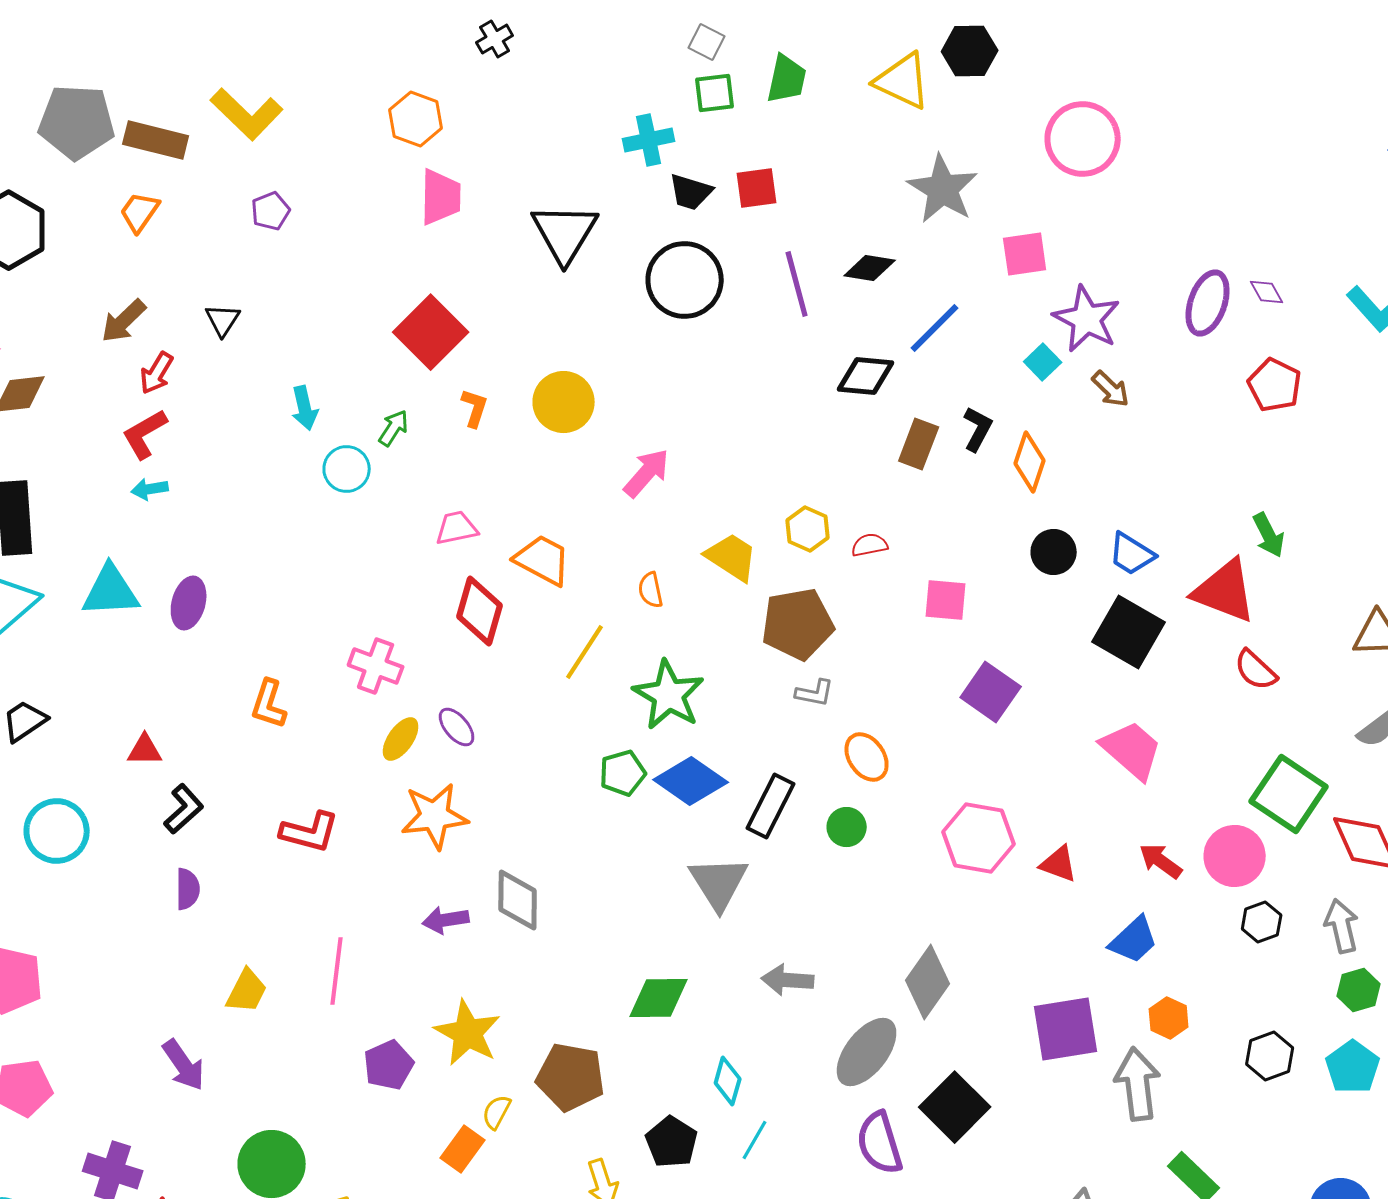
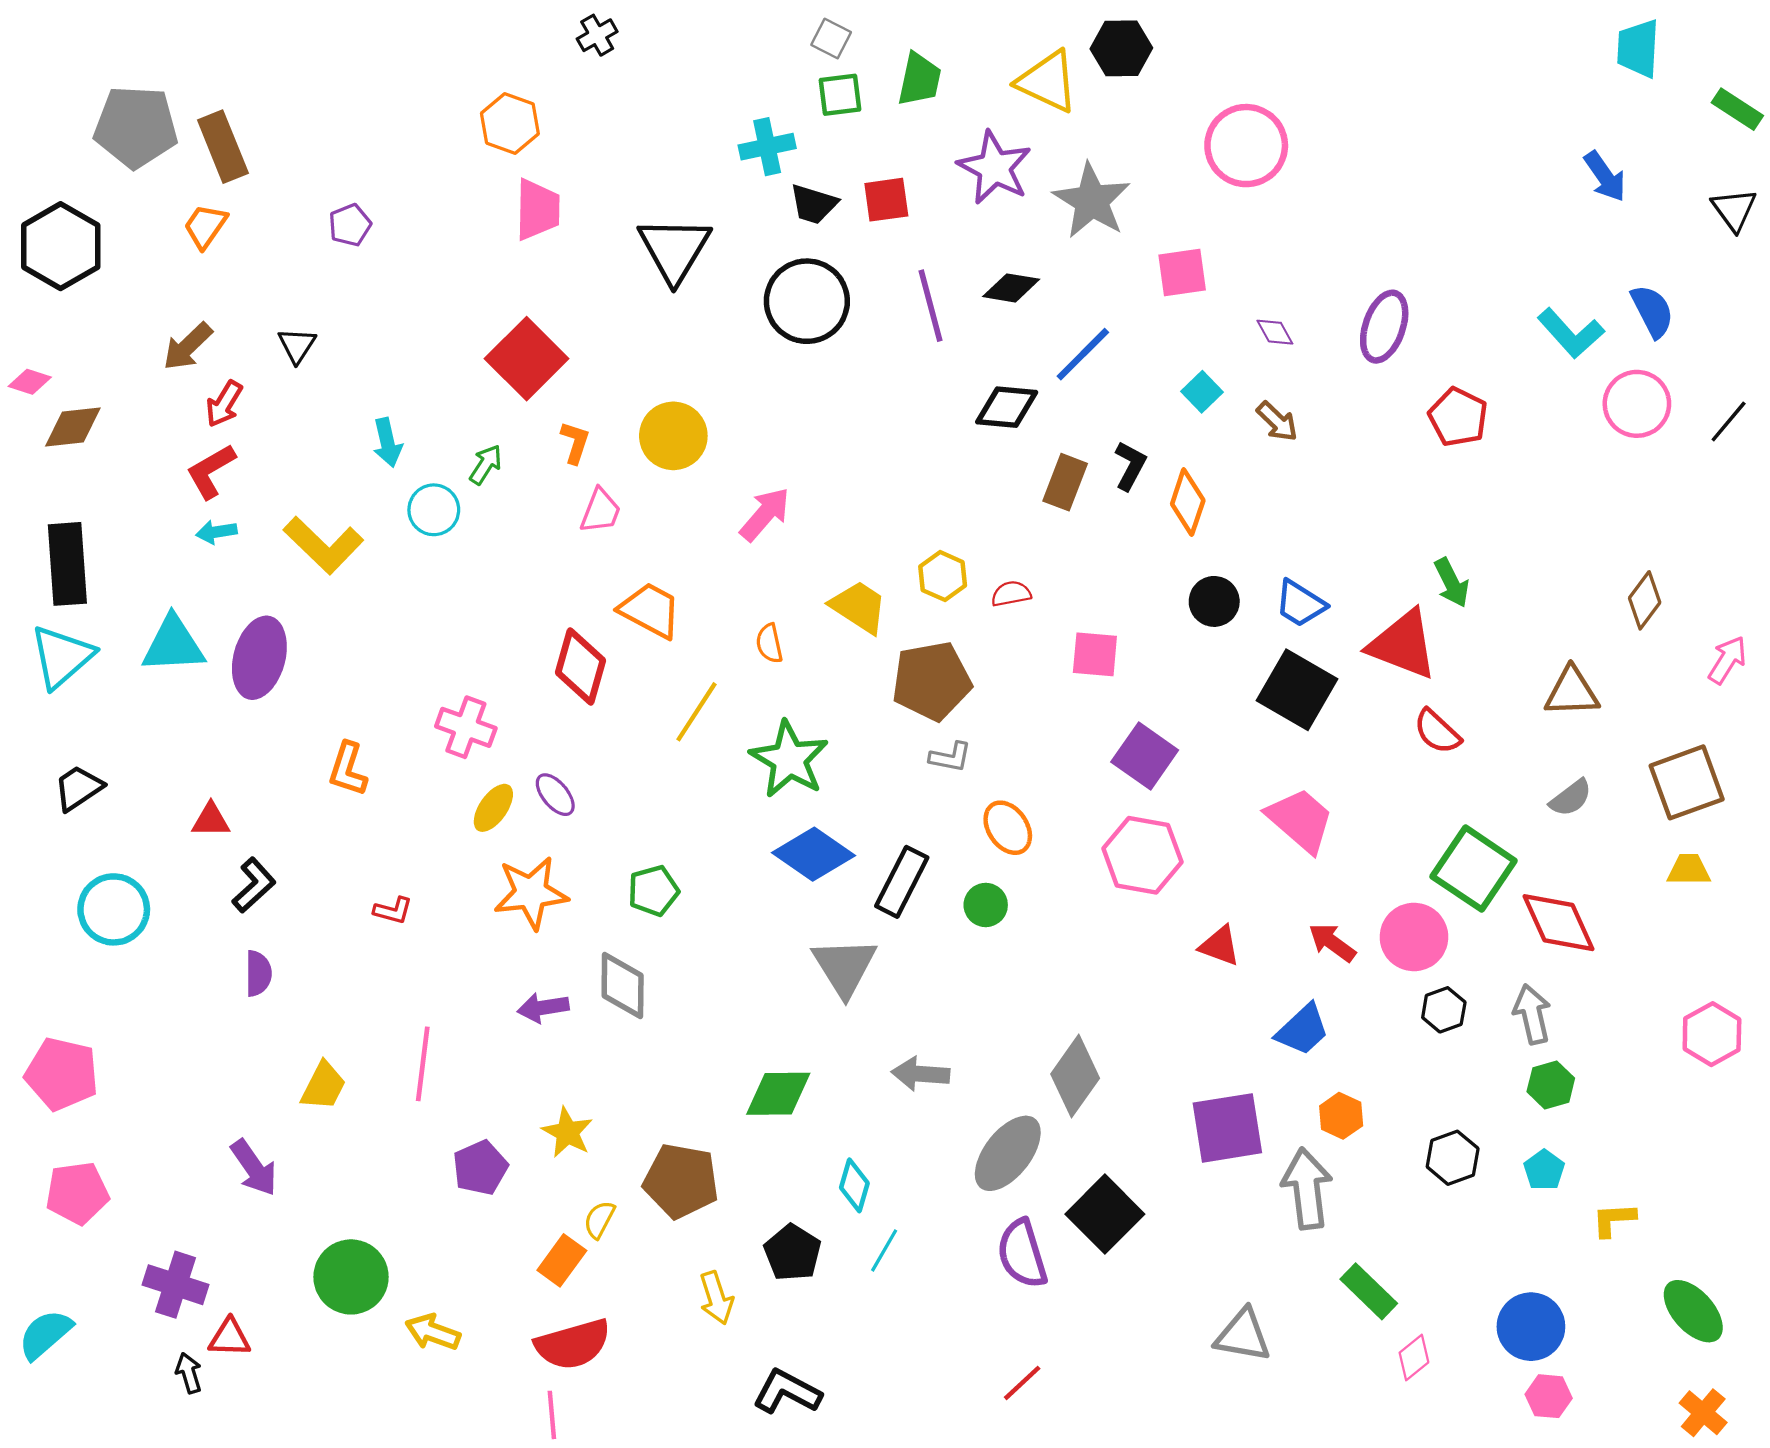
yellow L-shape: (247, 114) -> (323, 545), moved
brown rectangle: (156, 140) -> (223, 147), turned 54
purple diamond: (1267, 292) -> (1275, 332), moved
purple star: (1087, 319) -> (995, 168), moved
pink trapezoid: (457, 528) -> (600, 511), moved, turned 123
purple ellipse: (189, 603) -> (259, 658), size x1.4
green pentagon: (623, 773) -> (653, 891), moved
red L-shape: (310, 832) -> (393, 910), size x0.6
pink hexagon: (979, 838) -> (1142, 855), moved
yellow star: (468, 1033) -> (567, 1132), size x0.7
cyan pentagon: (1353, 1067) -> (1544, 1170), size x0.7

